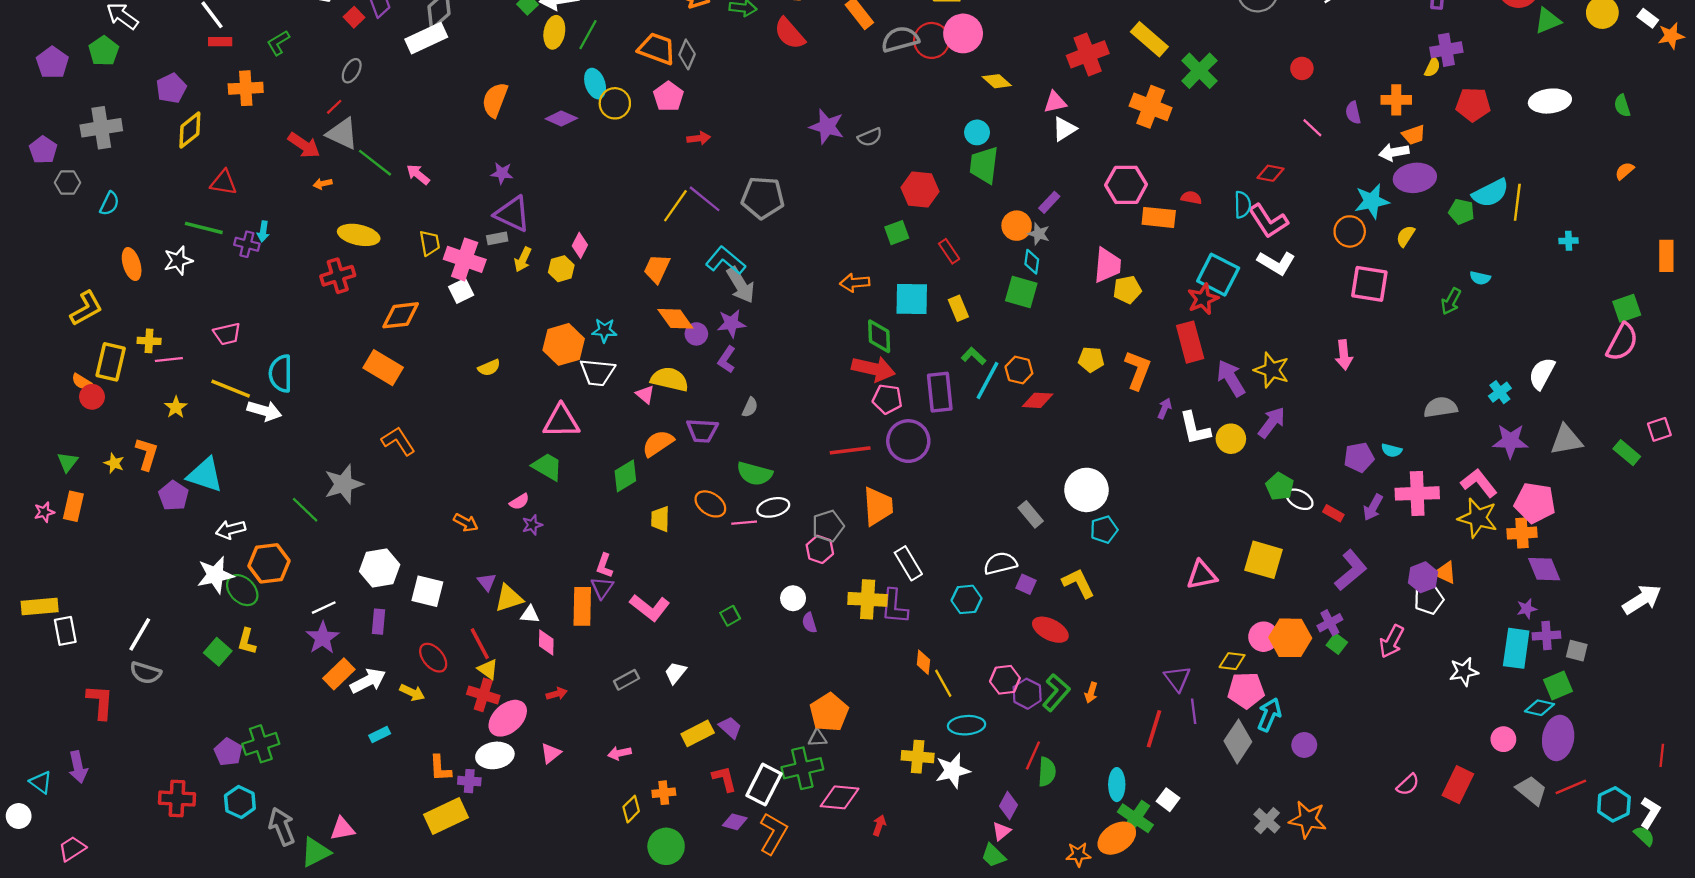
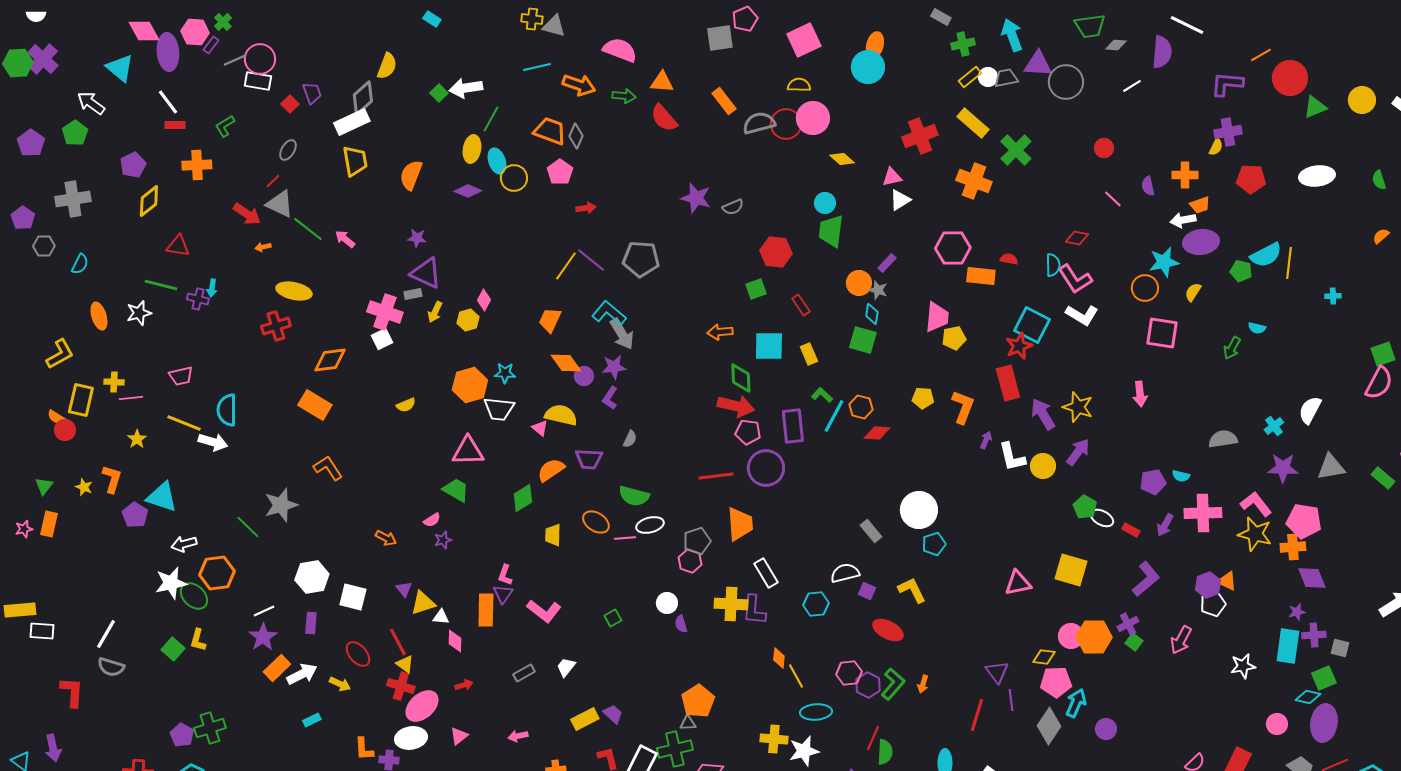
yellow ellipse: (554, 32) -> (472, 149), moved
yellow trapezoid: (430, 243) -> (355, 161), moved, size x1.4
white rectangle: (65, 631) -> (42, 631), turned -75

